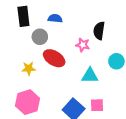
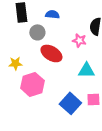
yellow star: (29, 68) -> (15, 63), moved
pink hexagon: (28, 102) -> (32, 84), moved

